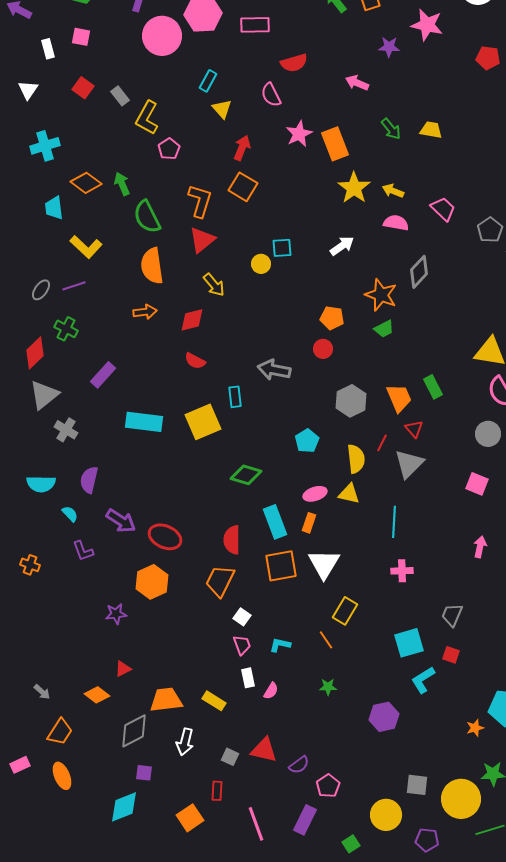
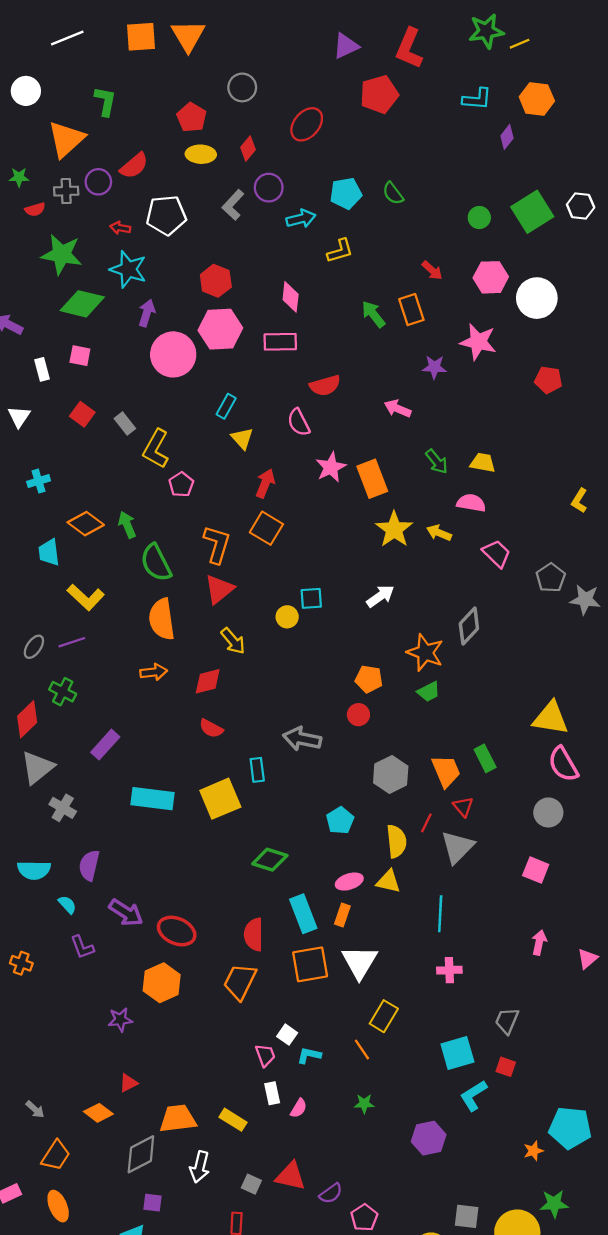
cyan cross: (45, 146) -> (39, 481), size x0.7
pink semicircle: (396, 223) -> (471, 503), moved
white square: (242, 617) -> (287, 1035), moved

